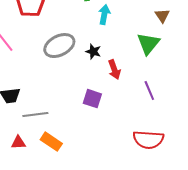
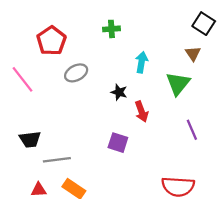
cyan arrow: (104, 15) -> (142, 62), moved
gray ellipse: (59, 46) -> (76, 73), moved, size x0.7
purple line: (149, 91) -> (192, 130), moved

